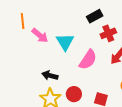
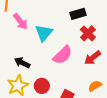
red cross: (108, 33) -> (88, 33), turned -35

